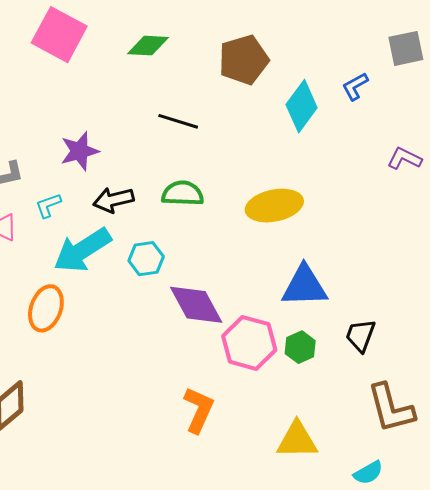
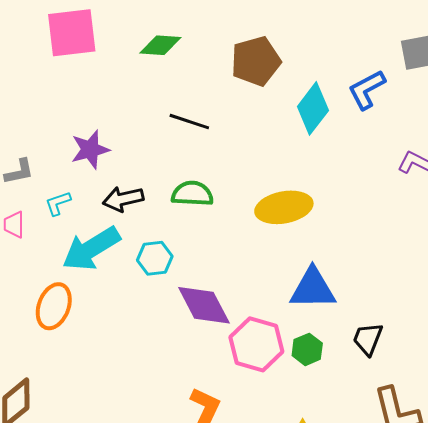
pink square: (59, 35) -> (72, 33), turned -36
blue L-shape: (355, 86) -> (367, 90), size x1.4

